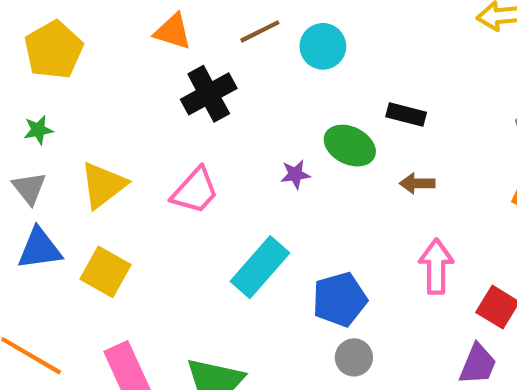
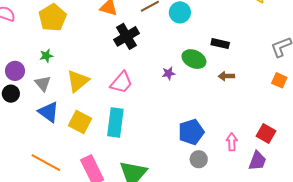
blue triangle: (39, 249) -> (48, 112), turned 45
pink arrow: (436, 266) -> (232, 142), moved, size x0.7
cyan rectangle: (260, 267) -> (115, 123), moved, turned -32

